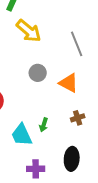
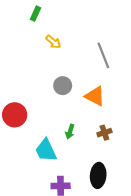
yellow arrow: (29, 31) -> (53, 42), size x0.6
green arrow: (44, 125) -> (70, 132), moved

